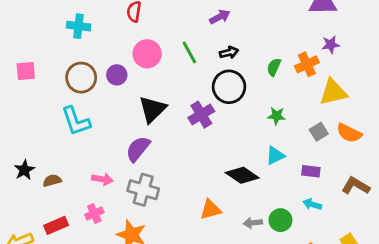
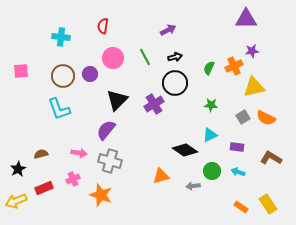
black star: (24, 170) -> (18, 169), moved
green circle: (280, 220) -> (212, 171), moved

